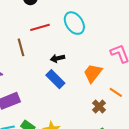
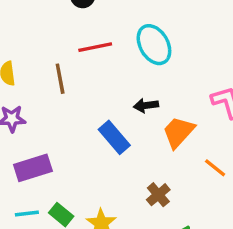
black arrow: (57, 58) -> (146, 105), moved
brown cross: (99, 106) -> (158, 195), moved

